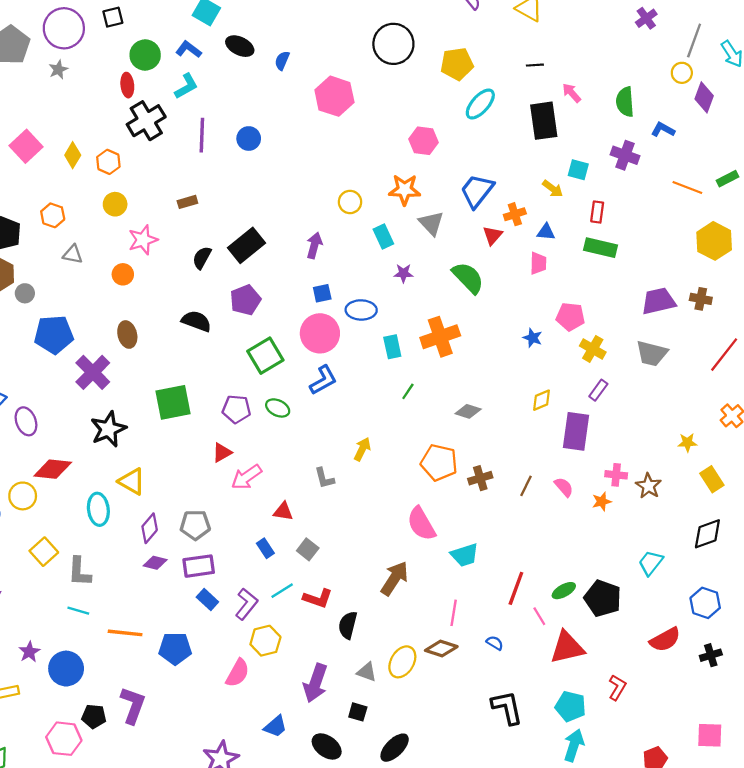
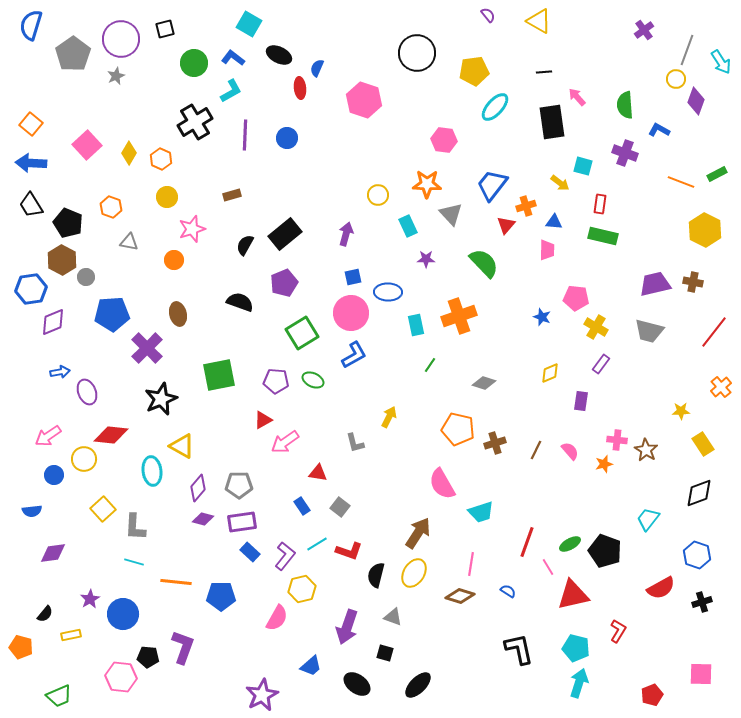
red ellipse: (127, 85) -> (300, 88), moved
purple rectangle: (576, 431) -> (581, 401), size x0.6
yellow ellipse: (402, 662) -> (414, 573), moved

